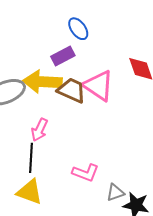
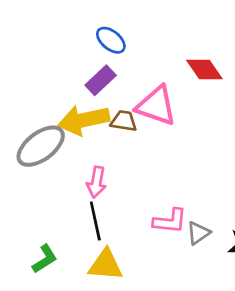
brown trapezoid: (72, 90) -> (124, 121), size x0.7
gray triangle: (115, 193) -> (198, 233), moved

